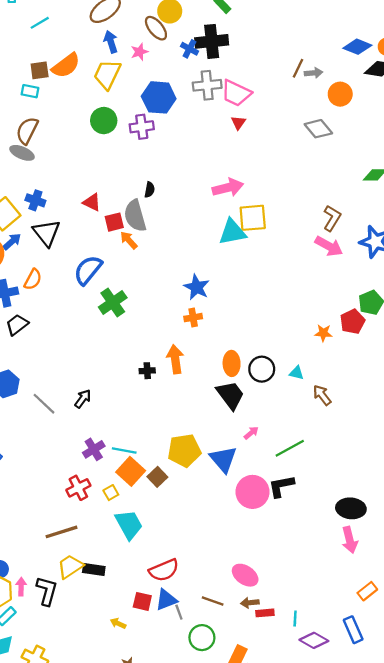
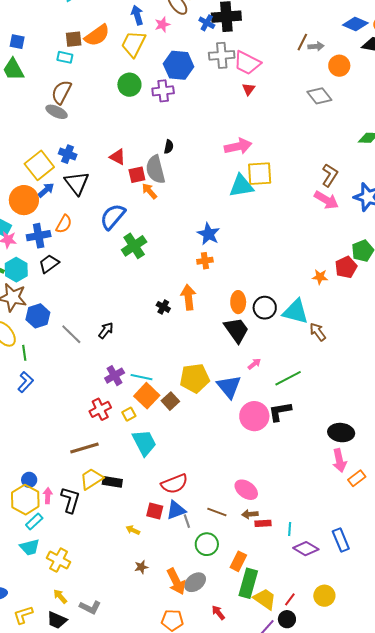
black cross: (147, 371) -> (163, 307), turned 32
cyan triangle: (297, 373) -> (295, 312), size x2.0
orange rectangle: (367, 591) -> (357, 478), moved

